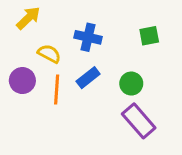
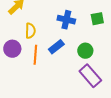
blue cross: (88, 37) -> (66, 20), moved
yellow semicircle: (49, 54) -> (30, 31), turned 63

